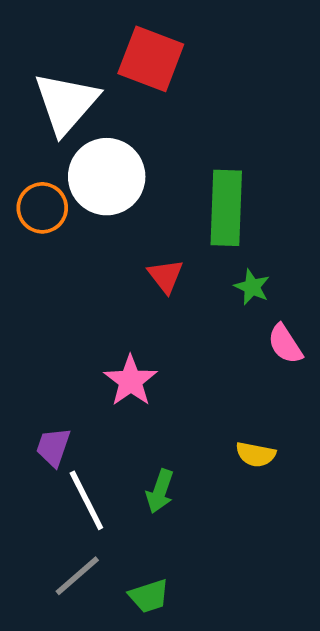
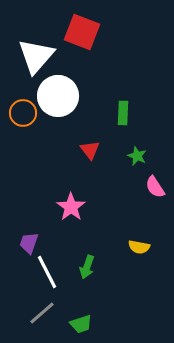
green rectangle: (226, 208) -> (123, 113), size x0.6

